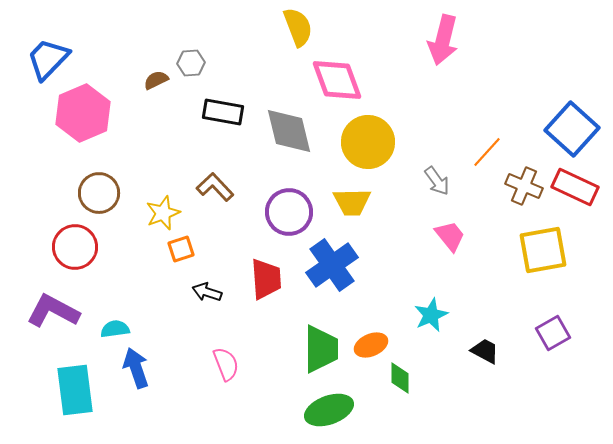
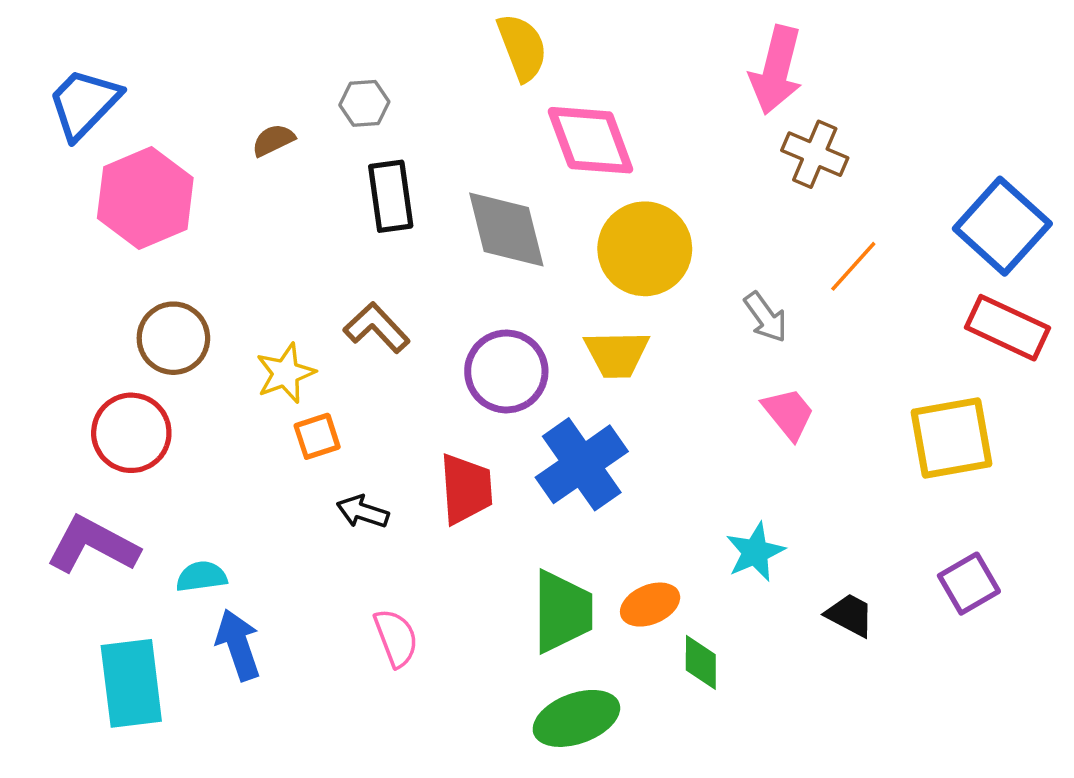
gray hexagon: (191, 63) -> (364, 103), moved
black rectangle: (223, 112) -> (391, 196), turned 72
brown cross: (524, 186) -> (815, 154), moved

